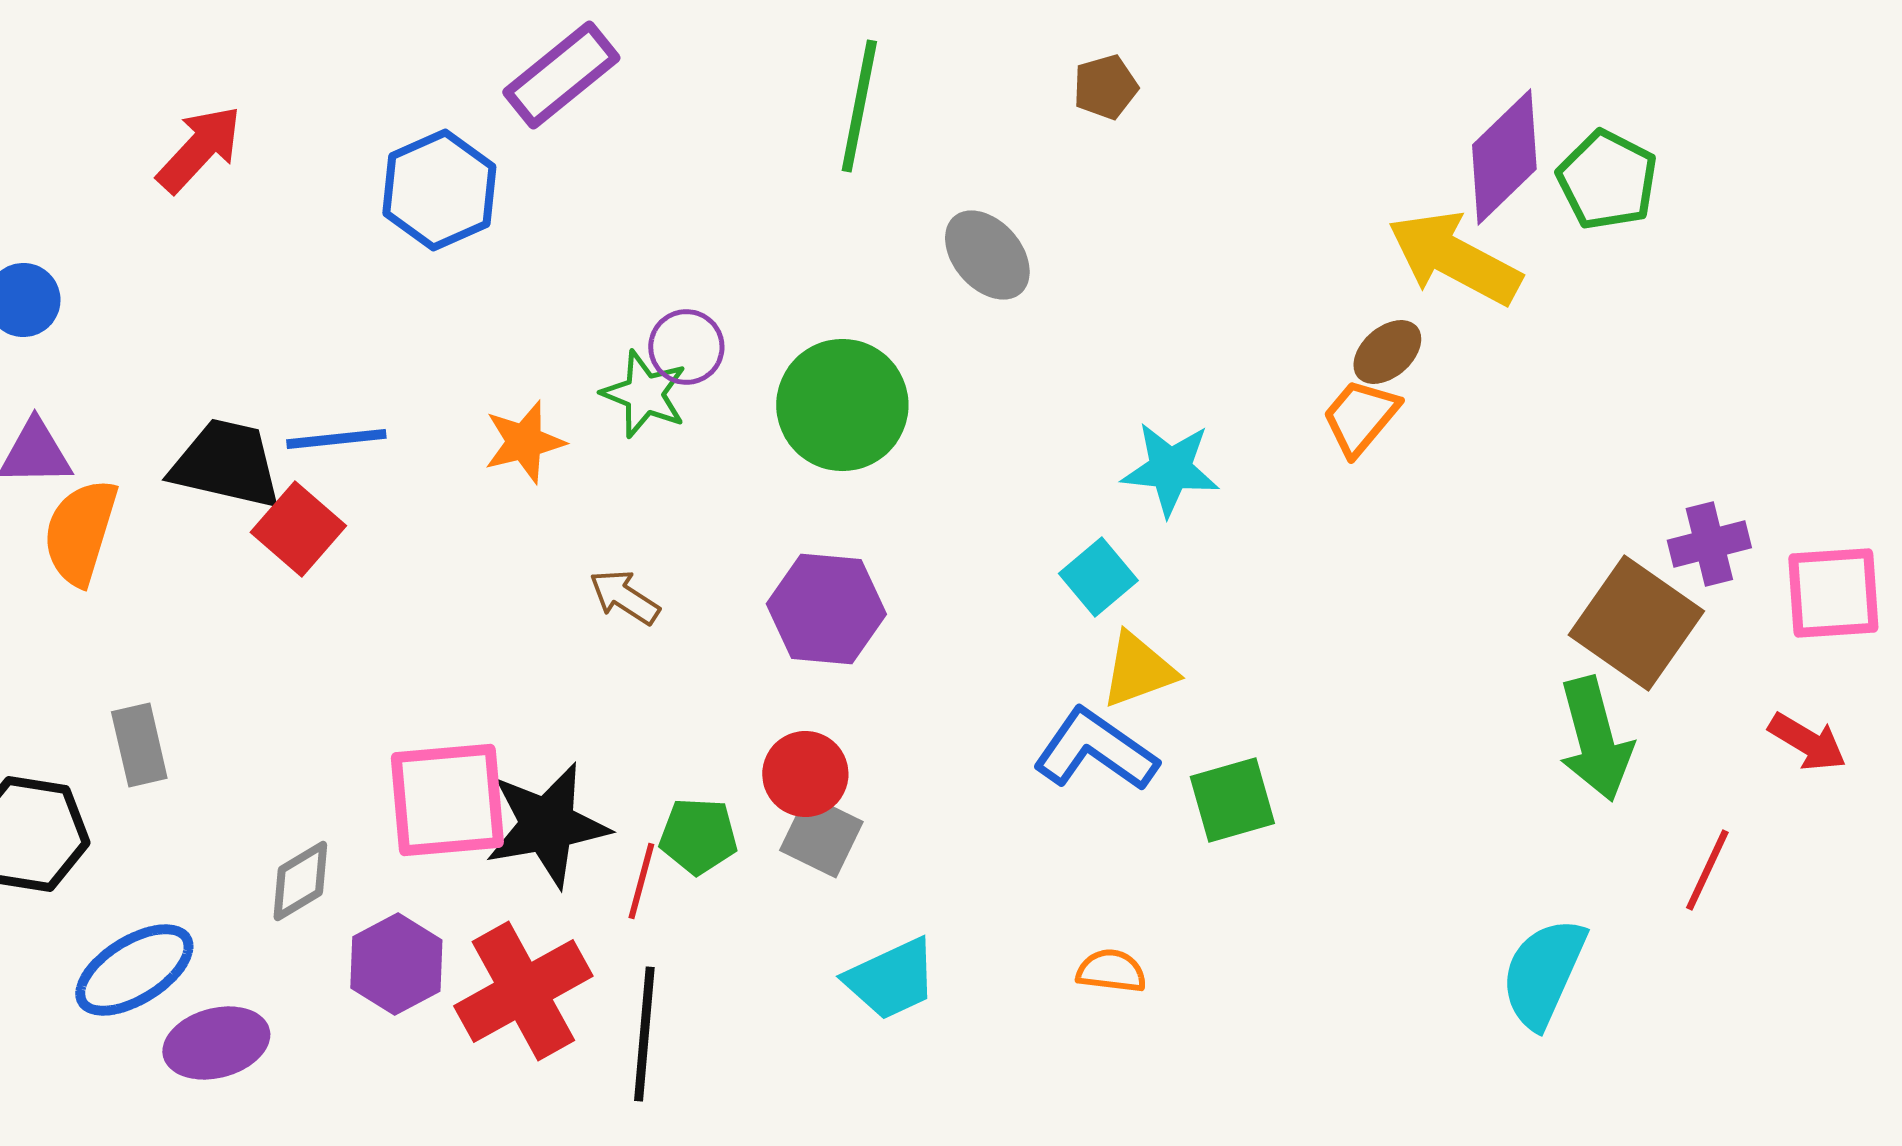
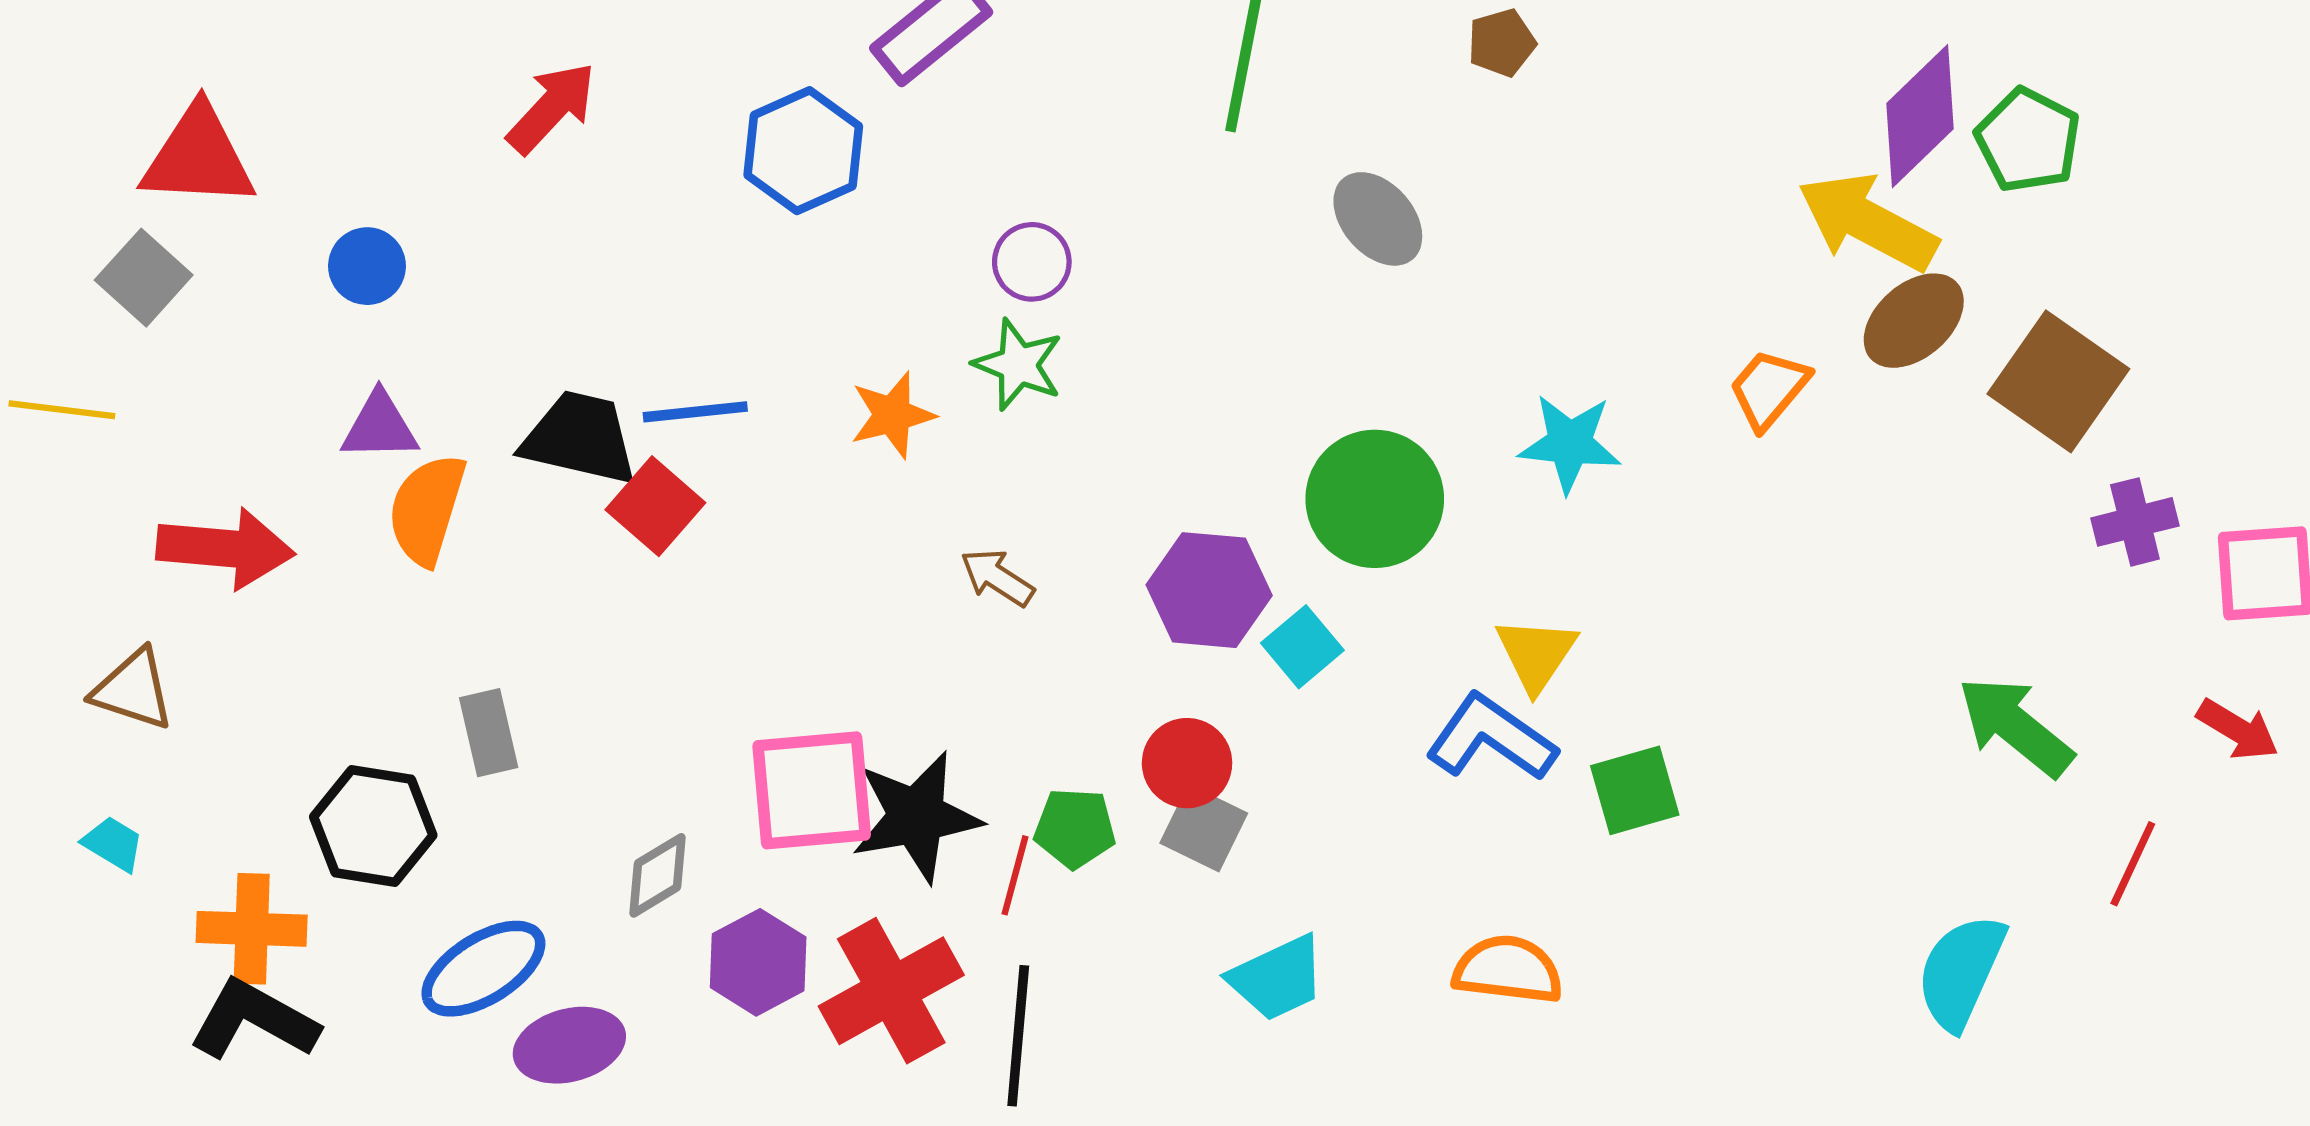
purple circle: (686, 347) -> (1032, 262), moved
brown ellipse: (1387, 352) -> (1914, 321), moved, size x1.4
green circle: (842, 405) -> (1375, 499), moved
cyan square: (1098, 577) -> (1302, 647), moved
brown square: (1636, 623) -> (2058, 381), moved
yellow triangle: (1138, 670) -> (1536, 654), turned -36
green arrow: (1595, 739) -> (2015, 726), turned 144
orange semicircle: (1111, 971) -> (1508, 970), size x1.5

